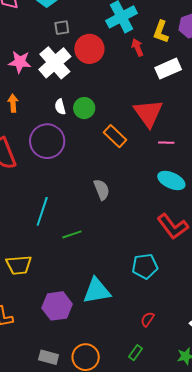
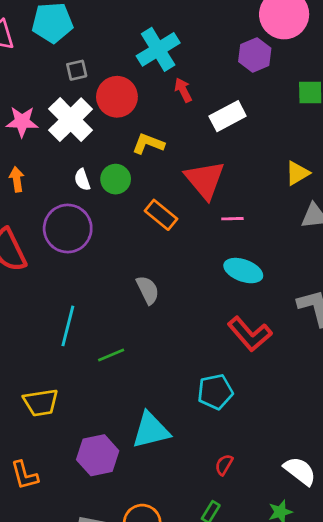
yellow L-shape: (161, 32) -> (148, 144), moved, turned 95

